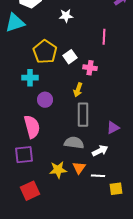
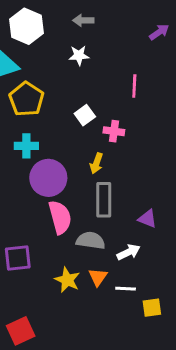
yellow pentagon: (45, 52) -> (26, 99), moved
purple circle: (45, 100) -> (48, 178), size x1.6
pink semicircle: (32, 127) -> (60, 217), moved
purple triangle: (113, 128) -> (147, 219), turned 48
yellow star: (58, 170) -> (67, 280), turned 30
red square: (30, 191) -> (21, 331), moved

